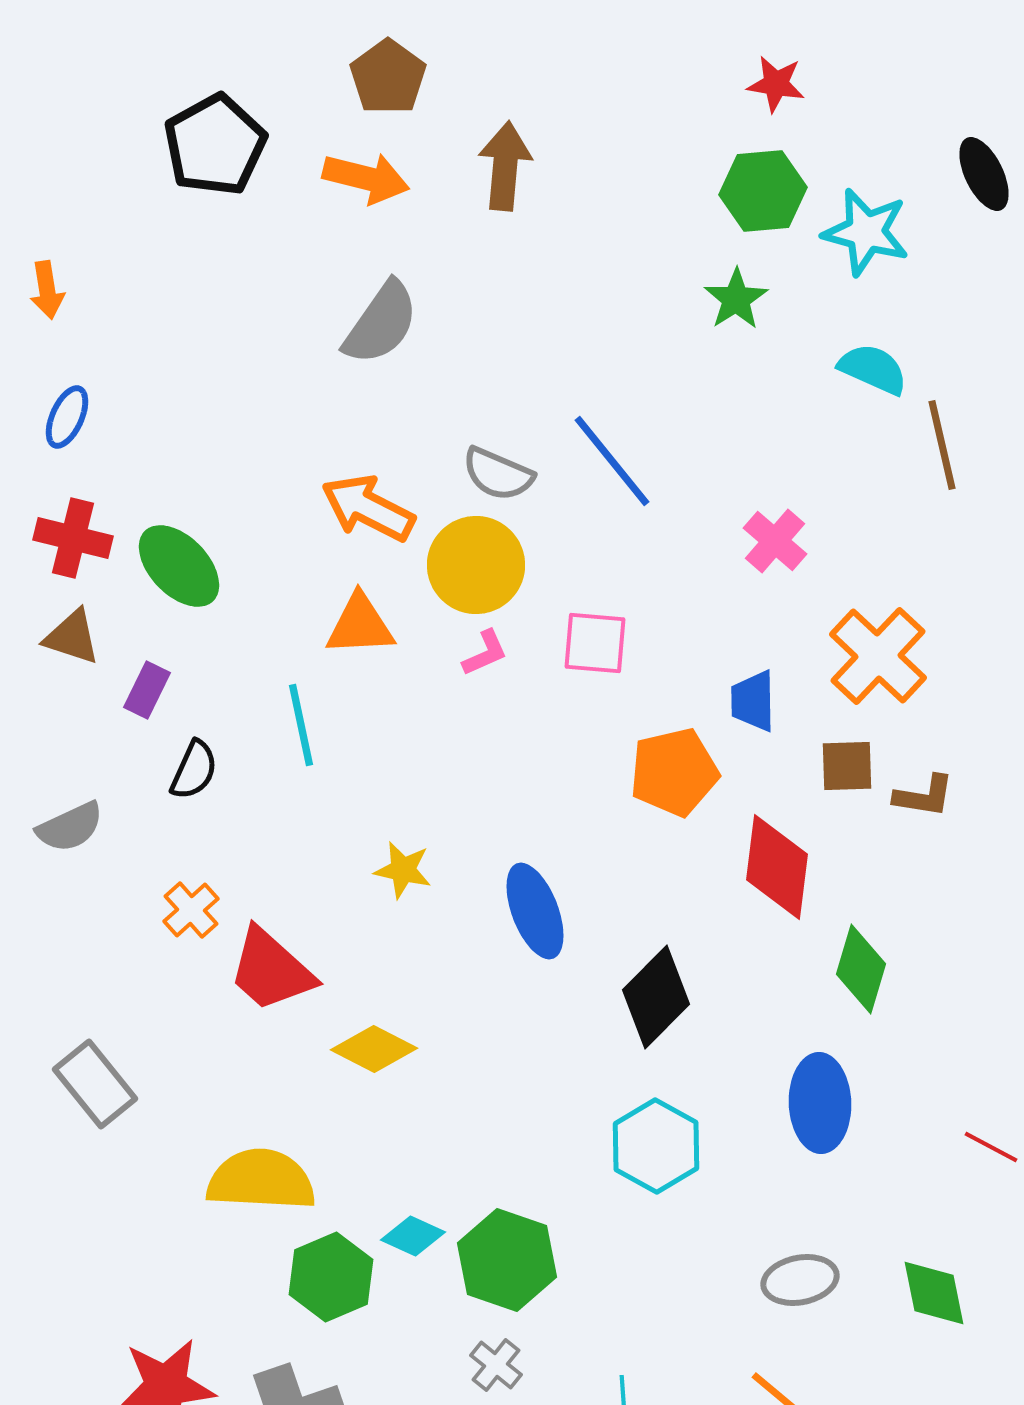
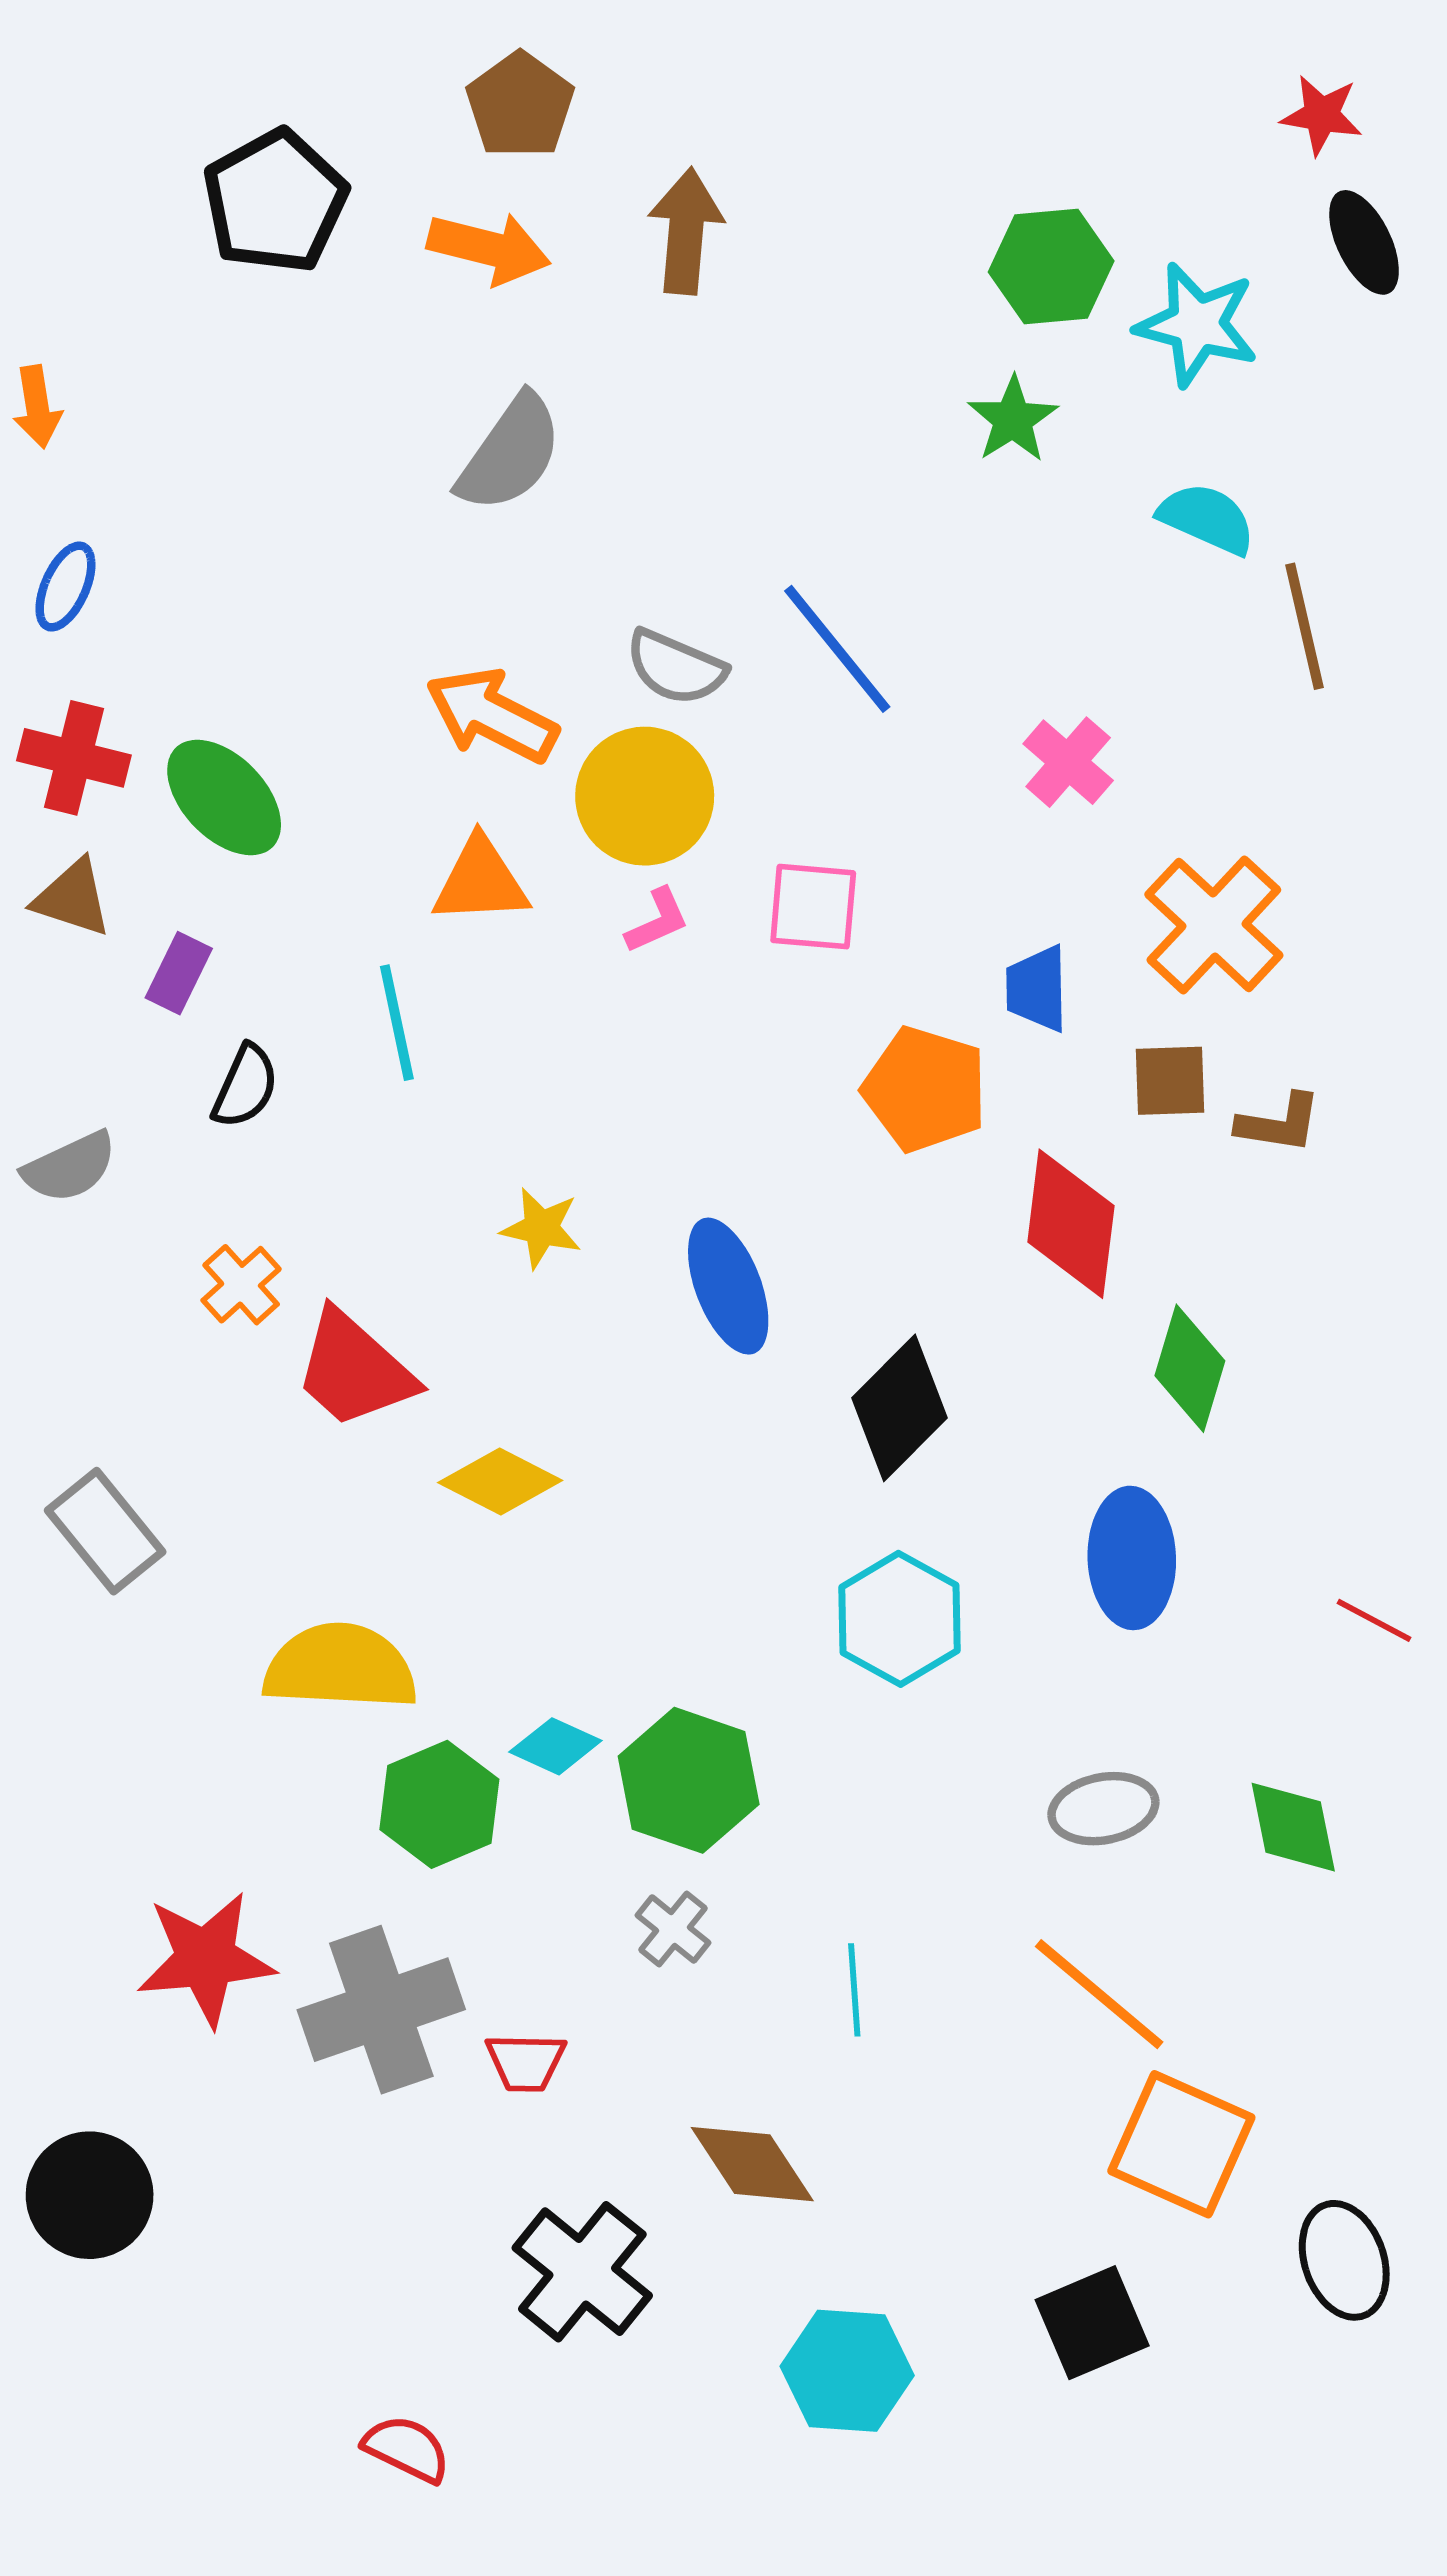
red star: (776, 84) -> (1322, 115), moved
orange pentagon: (674, 772) -> (925, 1089), turned 30

